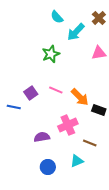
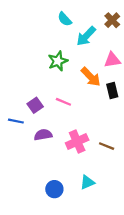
orange arrow: (80, 97) -> (91, 77), moved
black rectangle: (99, 110) -> (112, 90), moved, turned 56
purple semicircle: (42, 137) -> (43, 135), moved
brown line: (90, 143) -> (107, 146), moved

